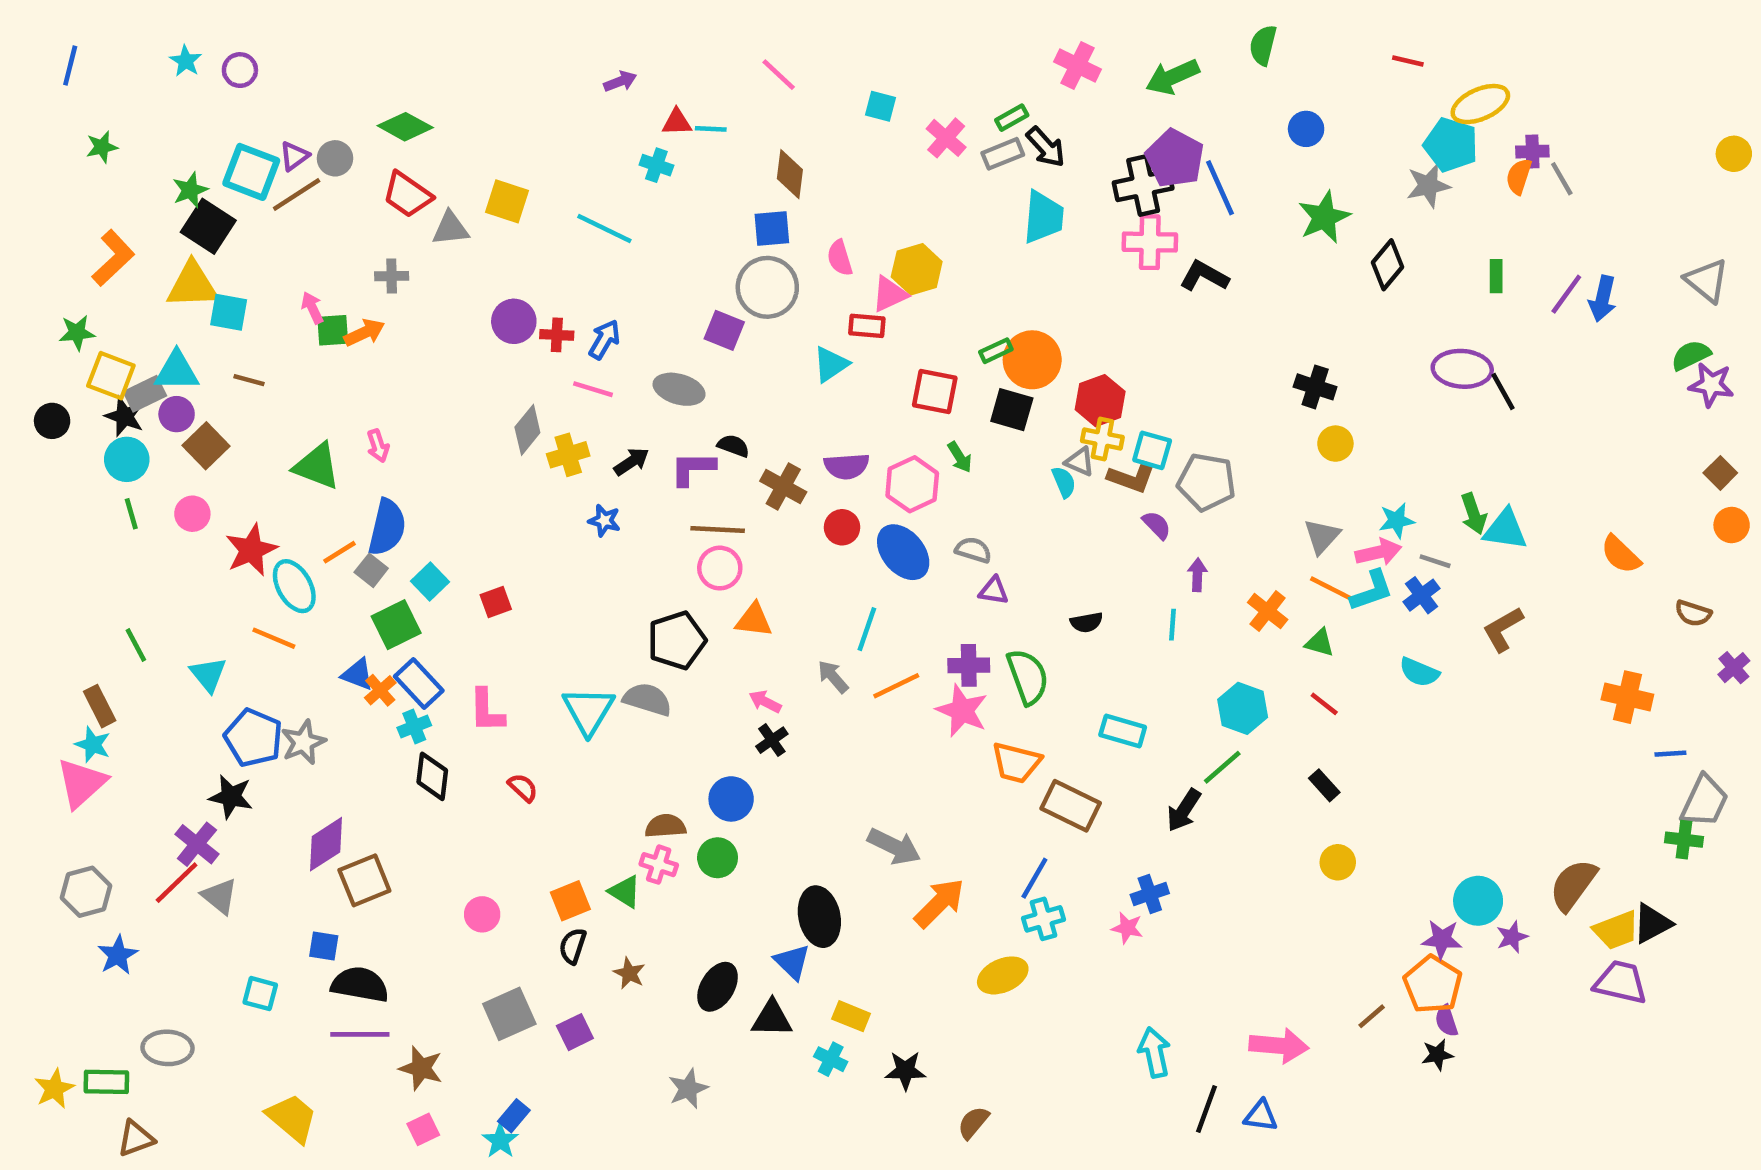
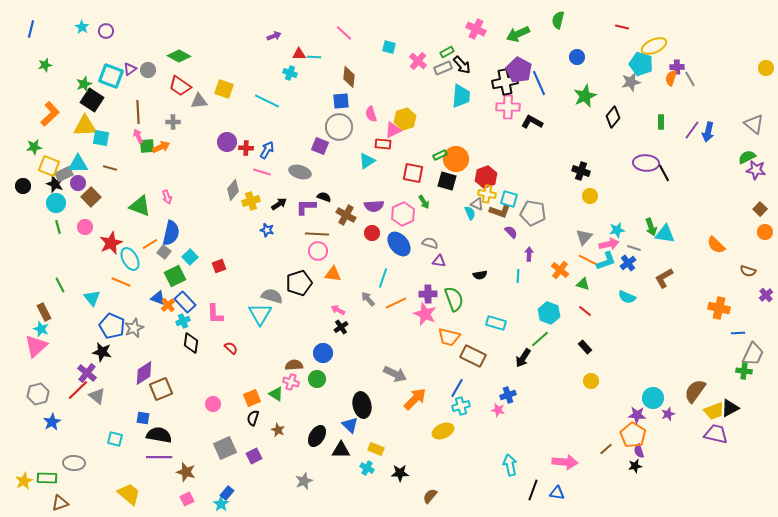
brown line: (297, 195) -> (138, 112), moved, turned -60
gray semicircle: (647, 699) -> (272, 296), moved

